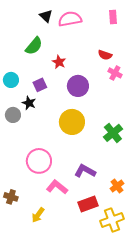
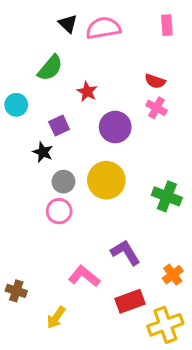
pink cross: (115, 73) -> (157, 108), moved
cyan circle: (11, 80) -> (16, 105), moved
gray circle: (13, 115) -> (63, 182), moved
green cross: (113, 133) -> (167, 196), turned -30
pink circle: (39, 161) -> (59, 211), moved, size x0.7
purple L-shape: (85, 171) -> (126, 252), turned 30

